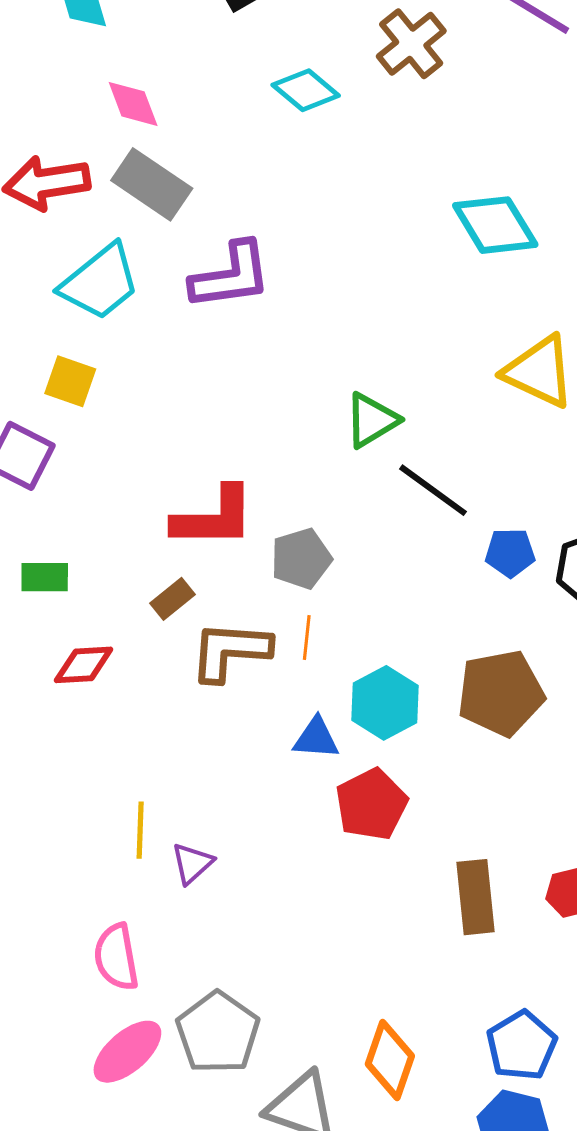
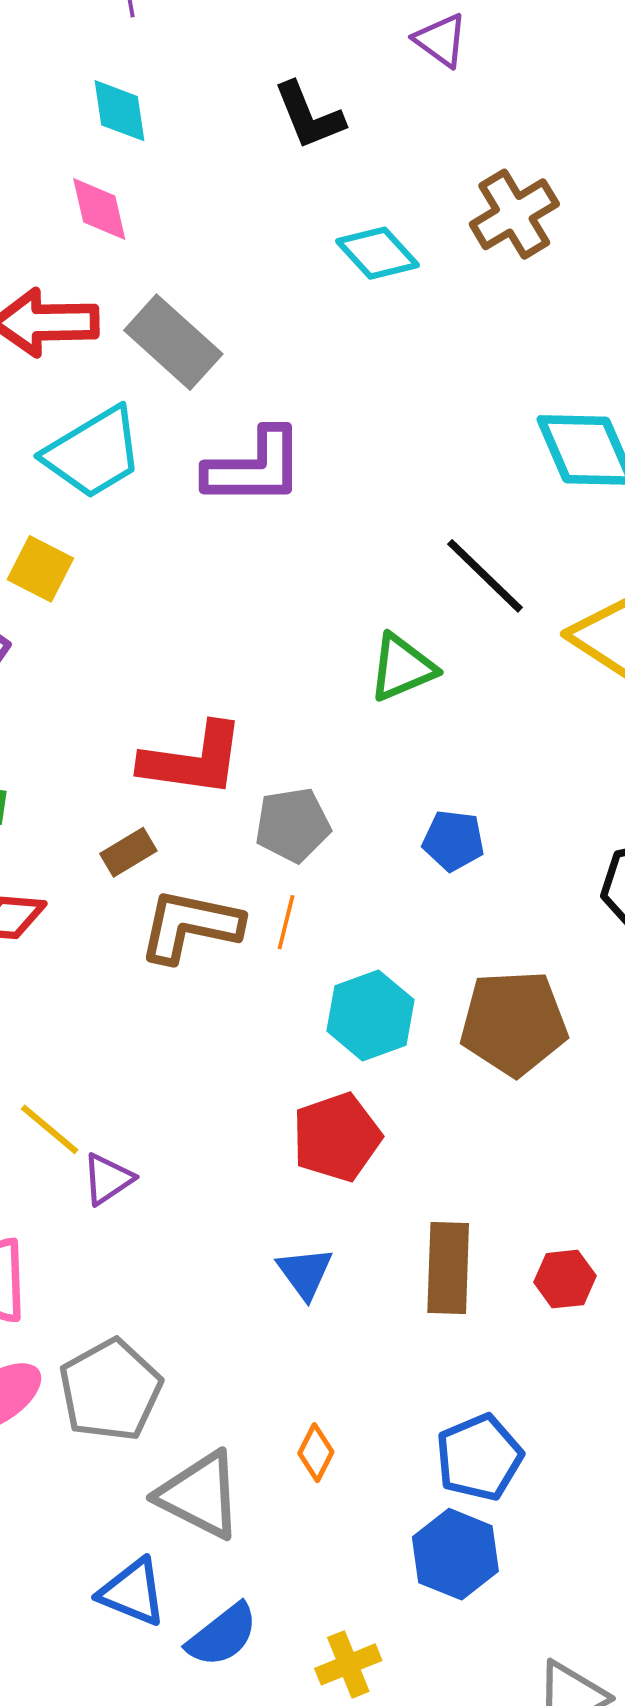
pink diamond: (133, 104) -> (99, 209), moved
black line: (433, 490) -> (485, 576), moved
blue pentagon: (510, 553) -> (453, 841), moved
blue triangle: (316, 738) -> (305, 1273), moved, turned 42
yellow line: (140, 830) -> (50, 1129), turned -60
orange diamond: (390, 1060) -> (316, 1453), size x0.6

